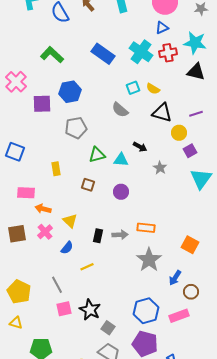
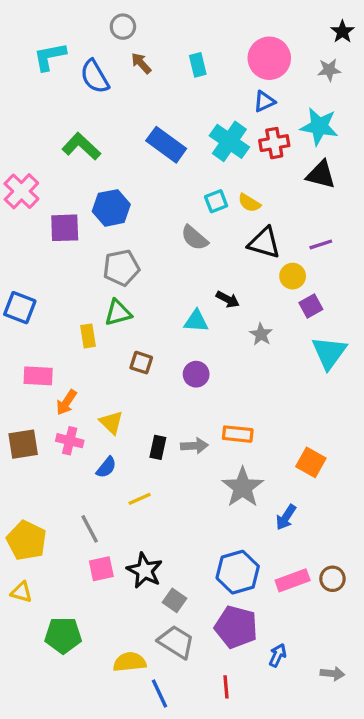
green triangle: (97, 155) -> (118, 313), moved
orange arrow: (43, 209) -> (66, 402), turned -70
pink cross: (45, 232) -> (70, 441), turned -35
brown circle: (191, 292) -> (332, 579), moved

